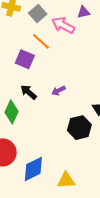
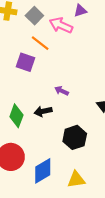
purple arrow: (58, 91) -> (62, 91), turned 56
black arrow: (29, 92) -> (43, 111), moved, turned -48
black hexagon: (79, 128) -> (75, 137), moved

